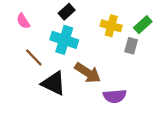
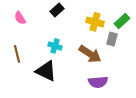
cyan cross: (64, 40) -> (55, 46), moved, size x0.6
brown line: (34, 57) -> (17, 54), moved, turned 30
brown arrow: (88, 73) -> (90, 54), moved

